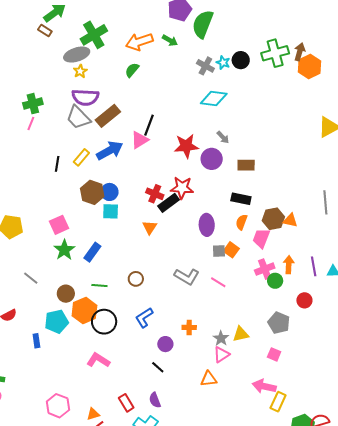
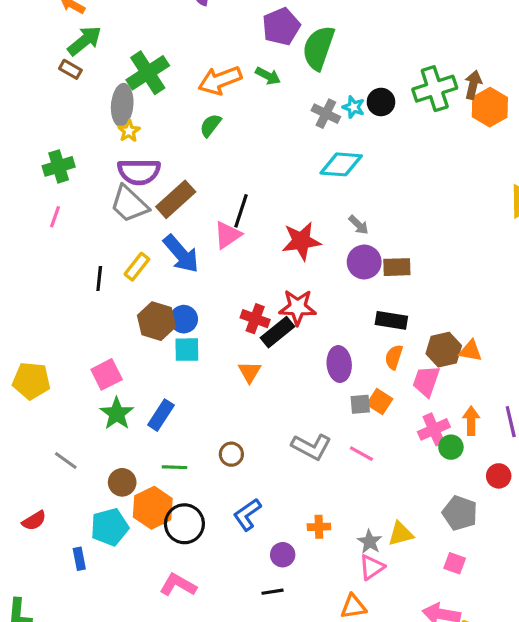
gray ellipse: (77, 55) -> (122, 105), turned -65
green cross: (33, 104) -> (59, 166), moved
blue arrow: (110, 151) -> (181, 254), turned 80
purple circle: (212, 159) -> (364, 262), moved
black line: (158, 367) -> (272, 592), turned -48

